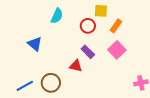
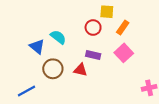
cyan semicircle: (57, 16) -> (58, 37), moved, turned -77
purple rectangle: (88, 52) -> (93, 55), turned -32
brown circle: (51, 83) -> (53, 69), moved

